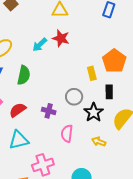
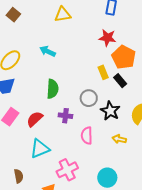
red star: (61, 38) -> (107, 38), moved
cyan arrow: (40, 45) -> (48, 51), turned 77
green semicircle: (24, 75) -> (53, 89), moved
black rectangle: (109, 92) -> (120, 81), moved, turned -32

